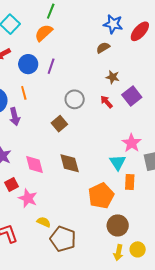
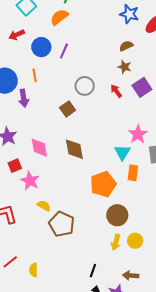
brown semicircle: (103, 48) -> (126, 46), moved

